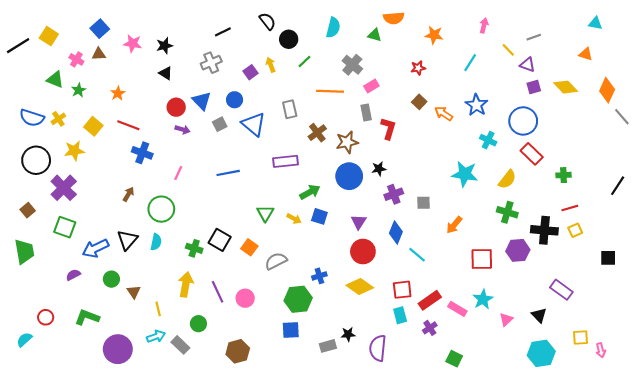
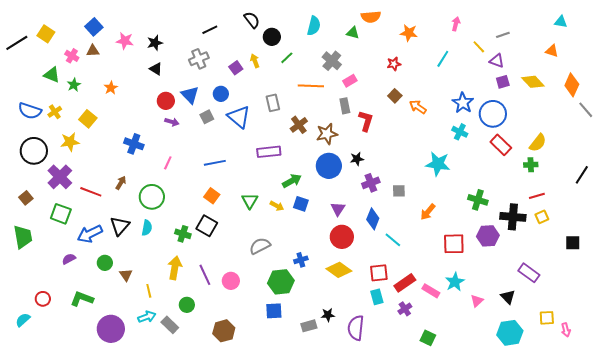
blue star: (476, 105) -> (463, 103), moved
red line: (128, 125) -> (91, 192), moved
yellow semicircle: (507, 179) -> (538, 143), moved
orange square: (249, 247) -> (212, 196), moved

